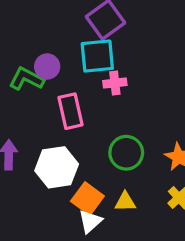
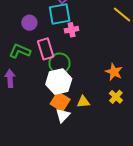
green L-shape: (26, 79) -> (20, 51), moved
green circle: (126, 153) -> (60, 63), moved
white hexagon: (57, 167) -> (59, 82), moved

